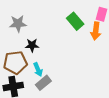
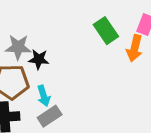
gray star: (18, 24) -> (18, 47), moved

